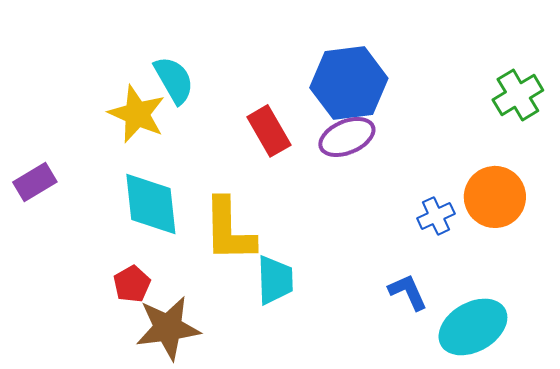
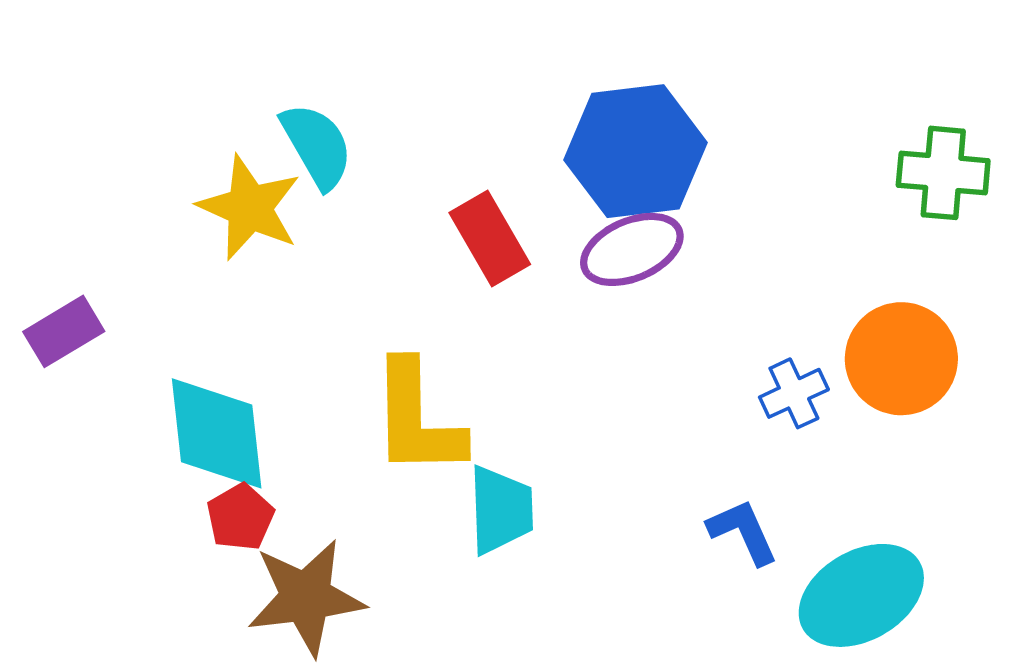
green cross: (518, 95) -> (943, 173), turned 36
cyan diamond: (151, 204) -> (217, 433), moved

